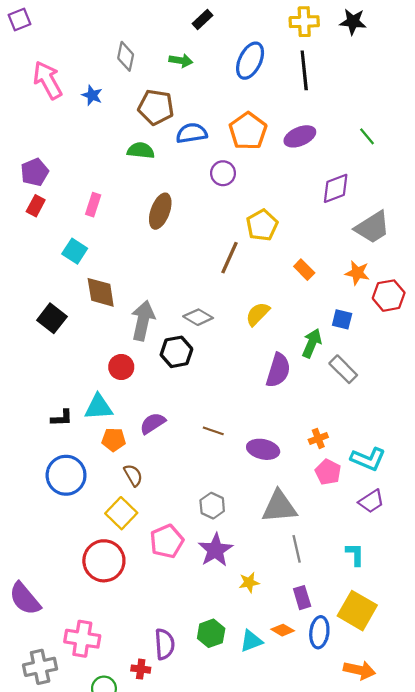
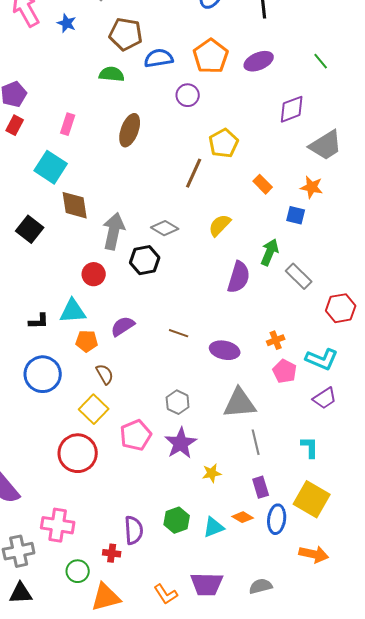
cyan square: (75, 251) -> (51, 167), size x1.4
red hexagon: (389, 296) -> (341, 308), moved
blue square: (342, 319) -> (296, 215), moved

